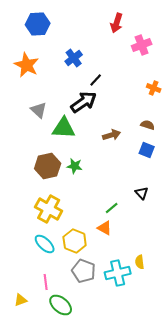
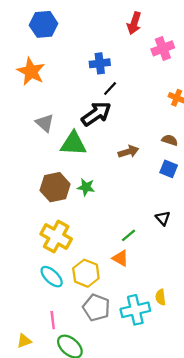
blue cross: (74, 58) -> (100, 63), moved, turned 30

